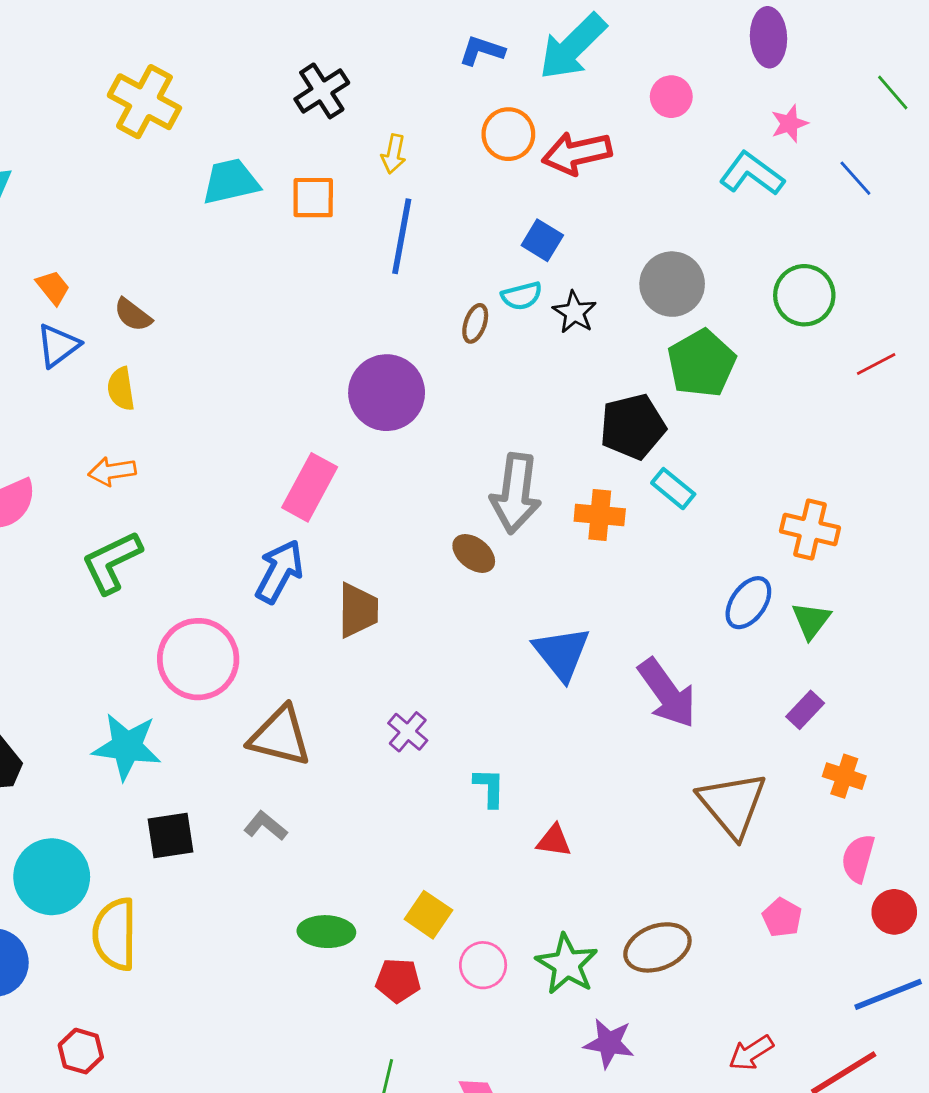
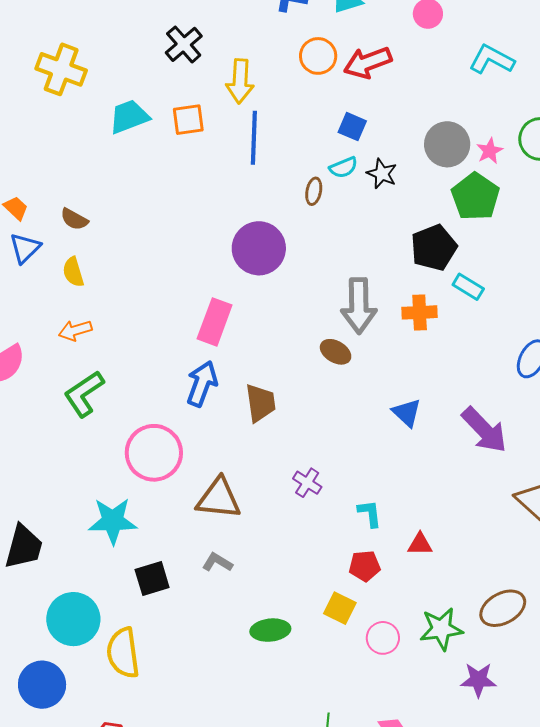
pink star: (789, 124) -> (490, 151), moved
yellow arrow: (394, 154) -> (240, 81), size x1.6
blue triangle: (562, 653) -> (407, 413), size x0.7
green star: (567, 964) -> (441, 629), turned -30
red pentagon: (398, 980) -> (365, 566), moved

